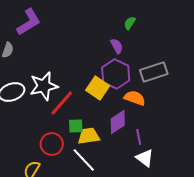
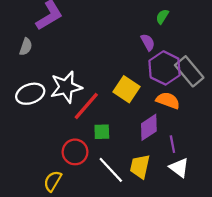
gray rectangle: (154, 72) -> (189, 71), turned 68
purple hexagon: (116, 74) -> (165, 68), moved
yellow trapezoid: (89, 136) -> (140, 166), moved, turned -70

